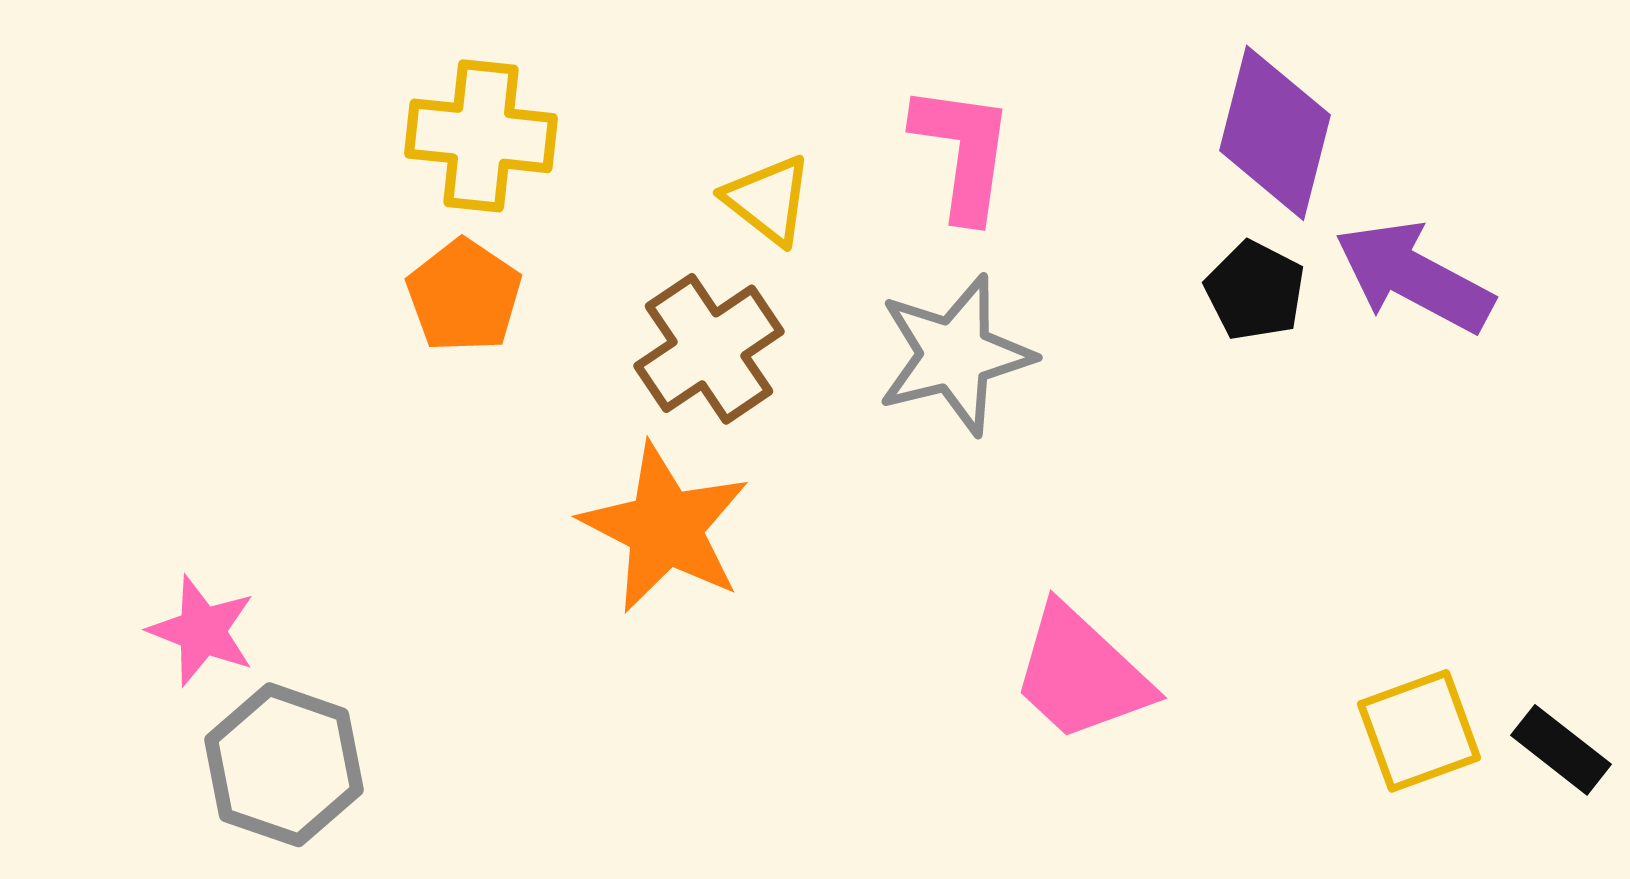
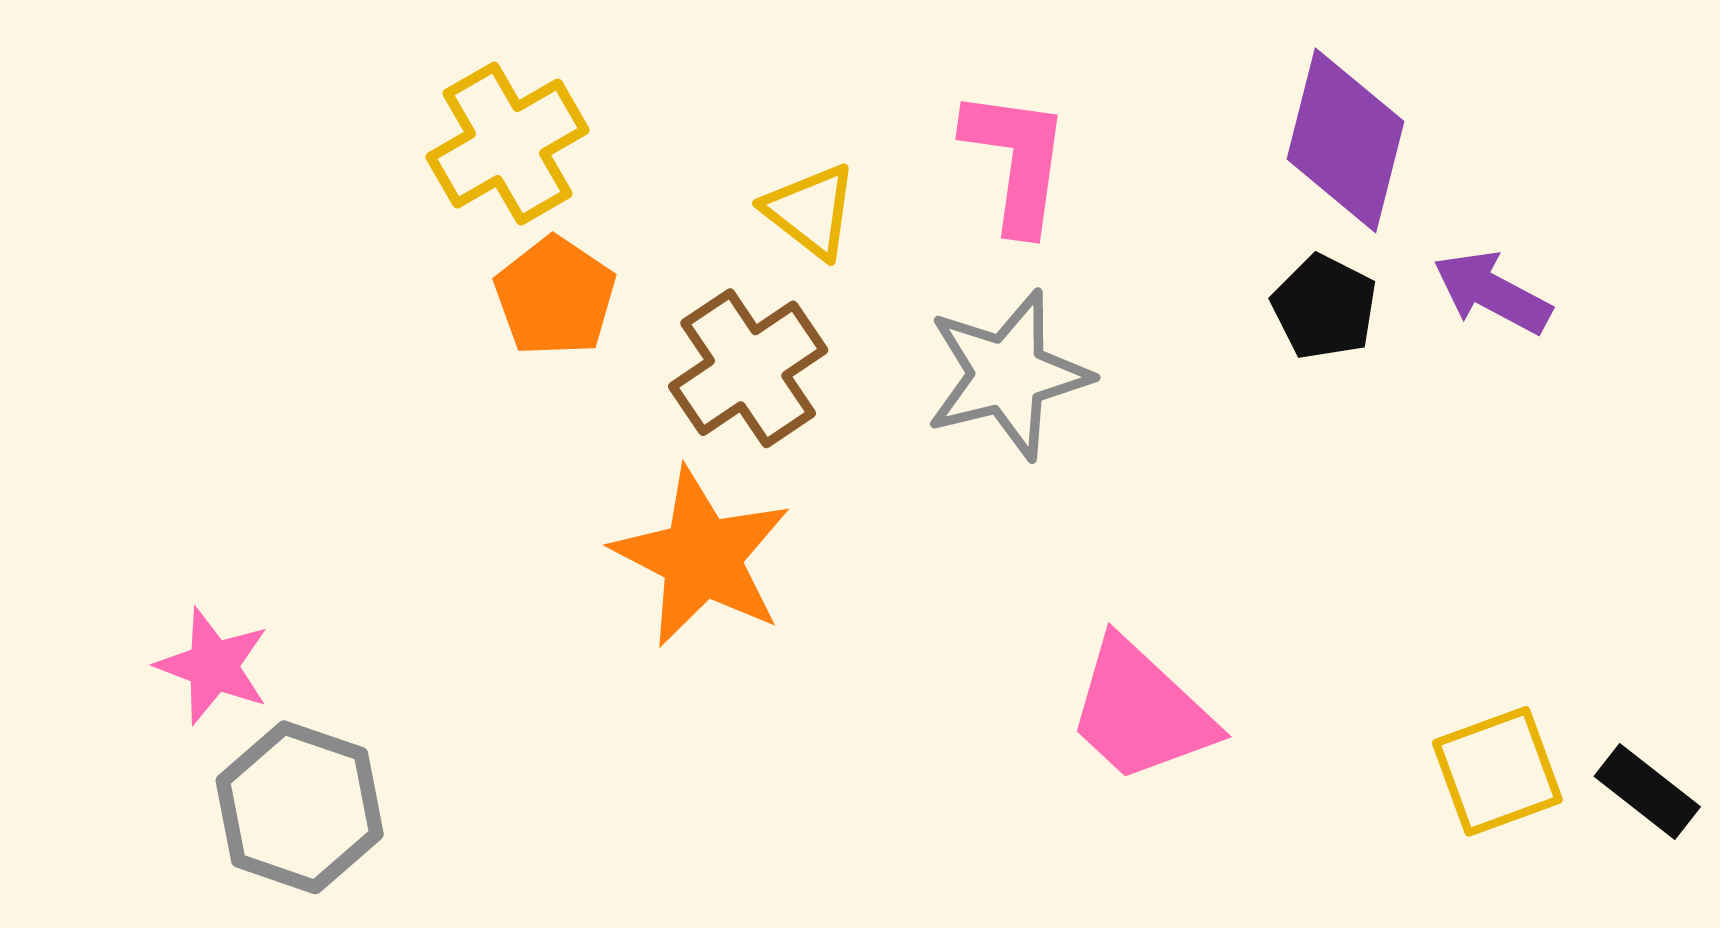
yellow cross: (481, 136) -> (508, 144), turned -36
purple arrow: (1414, 277) -> (1492, 292), size x0.7
orange pentagon: (464, 296) -> (555, 297), moved

